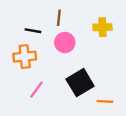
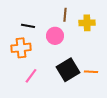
brown line: (59, 18) -> (65, 15), moved
orange line: (105, 101) -> (91, 72), moved

